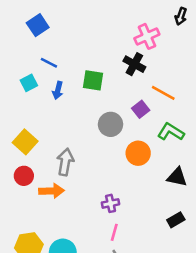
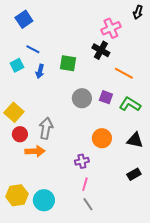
purple square: (141, 109) -> (106, 97), moved, turned -32
orange circle: (138, 153) -> (102, 138), moved
red circle: (24, 176) -> (20, 134), moved

